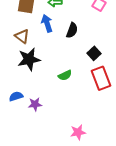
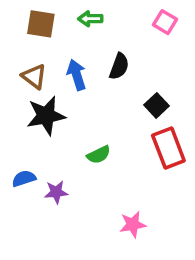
blue arrow: (47, 23) -> (77, 75), moved
green semicircle: (65, 75) -> (99, 155), moved
pink star: (78, 132) -> (133, 224), moved

